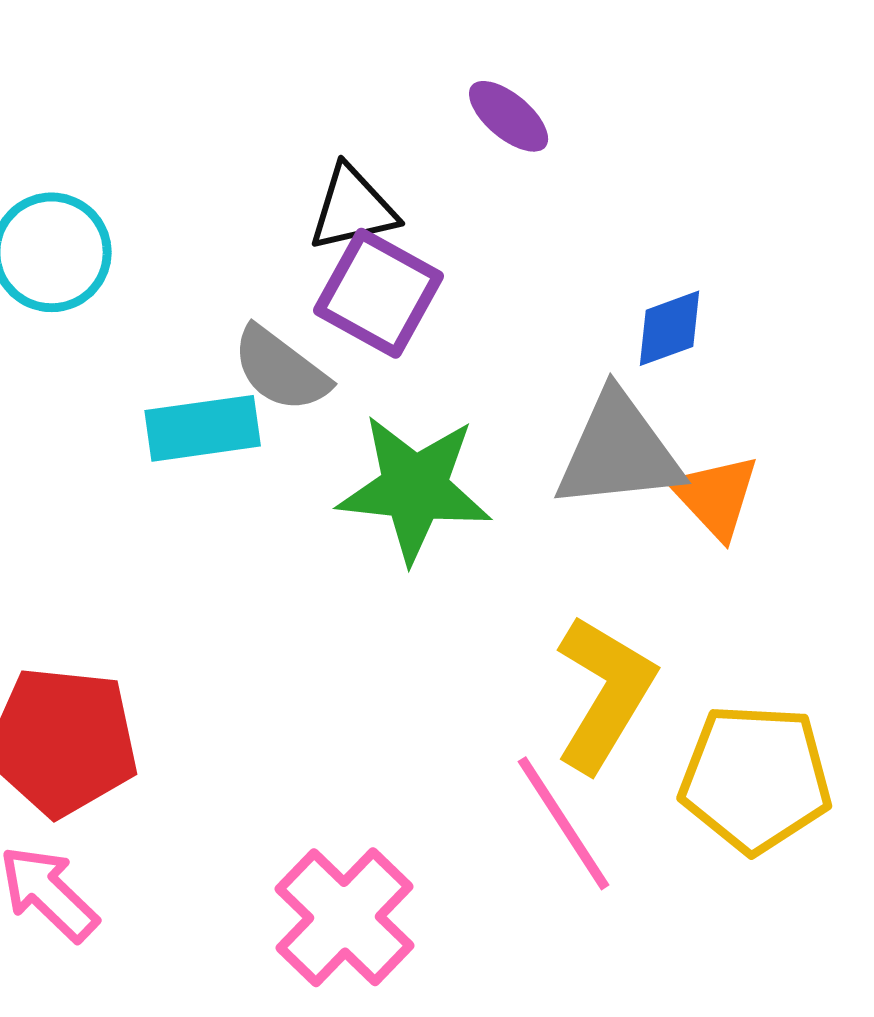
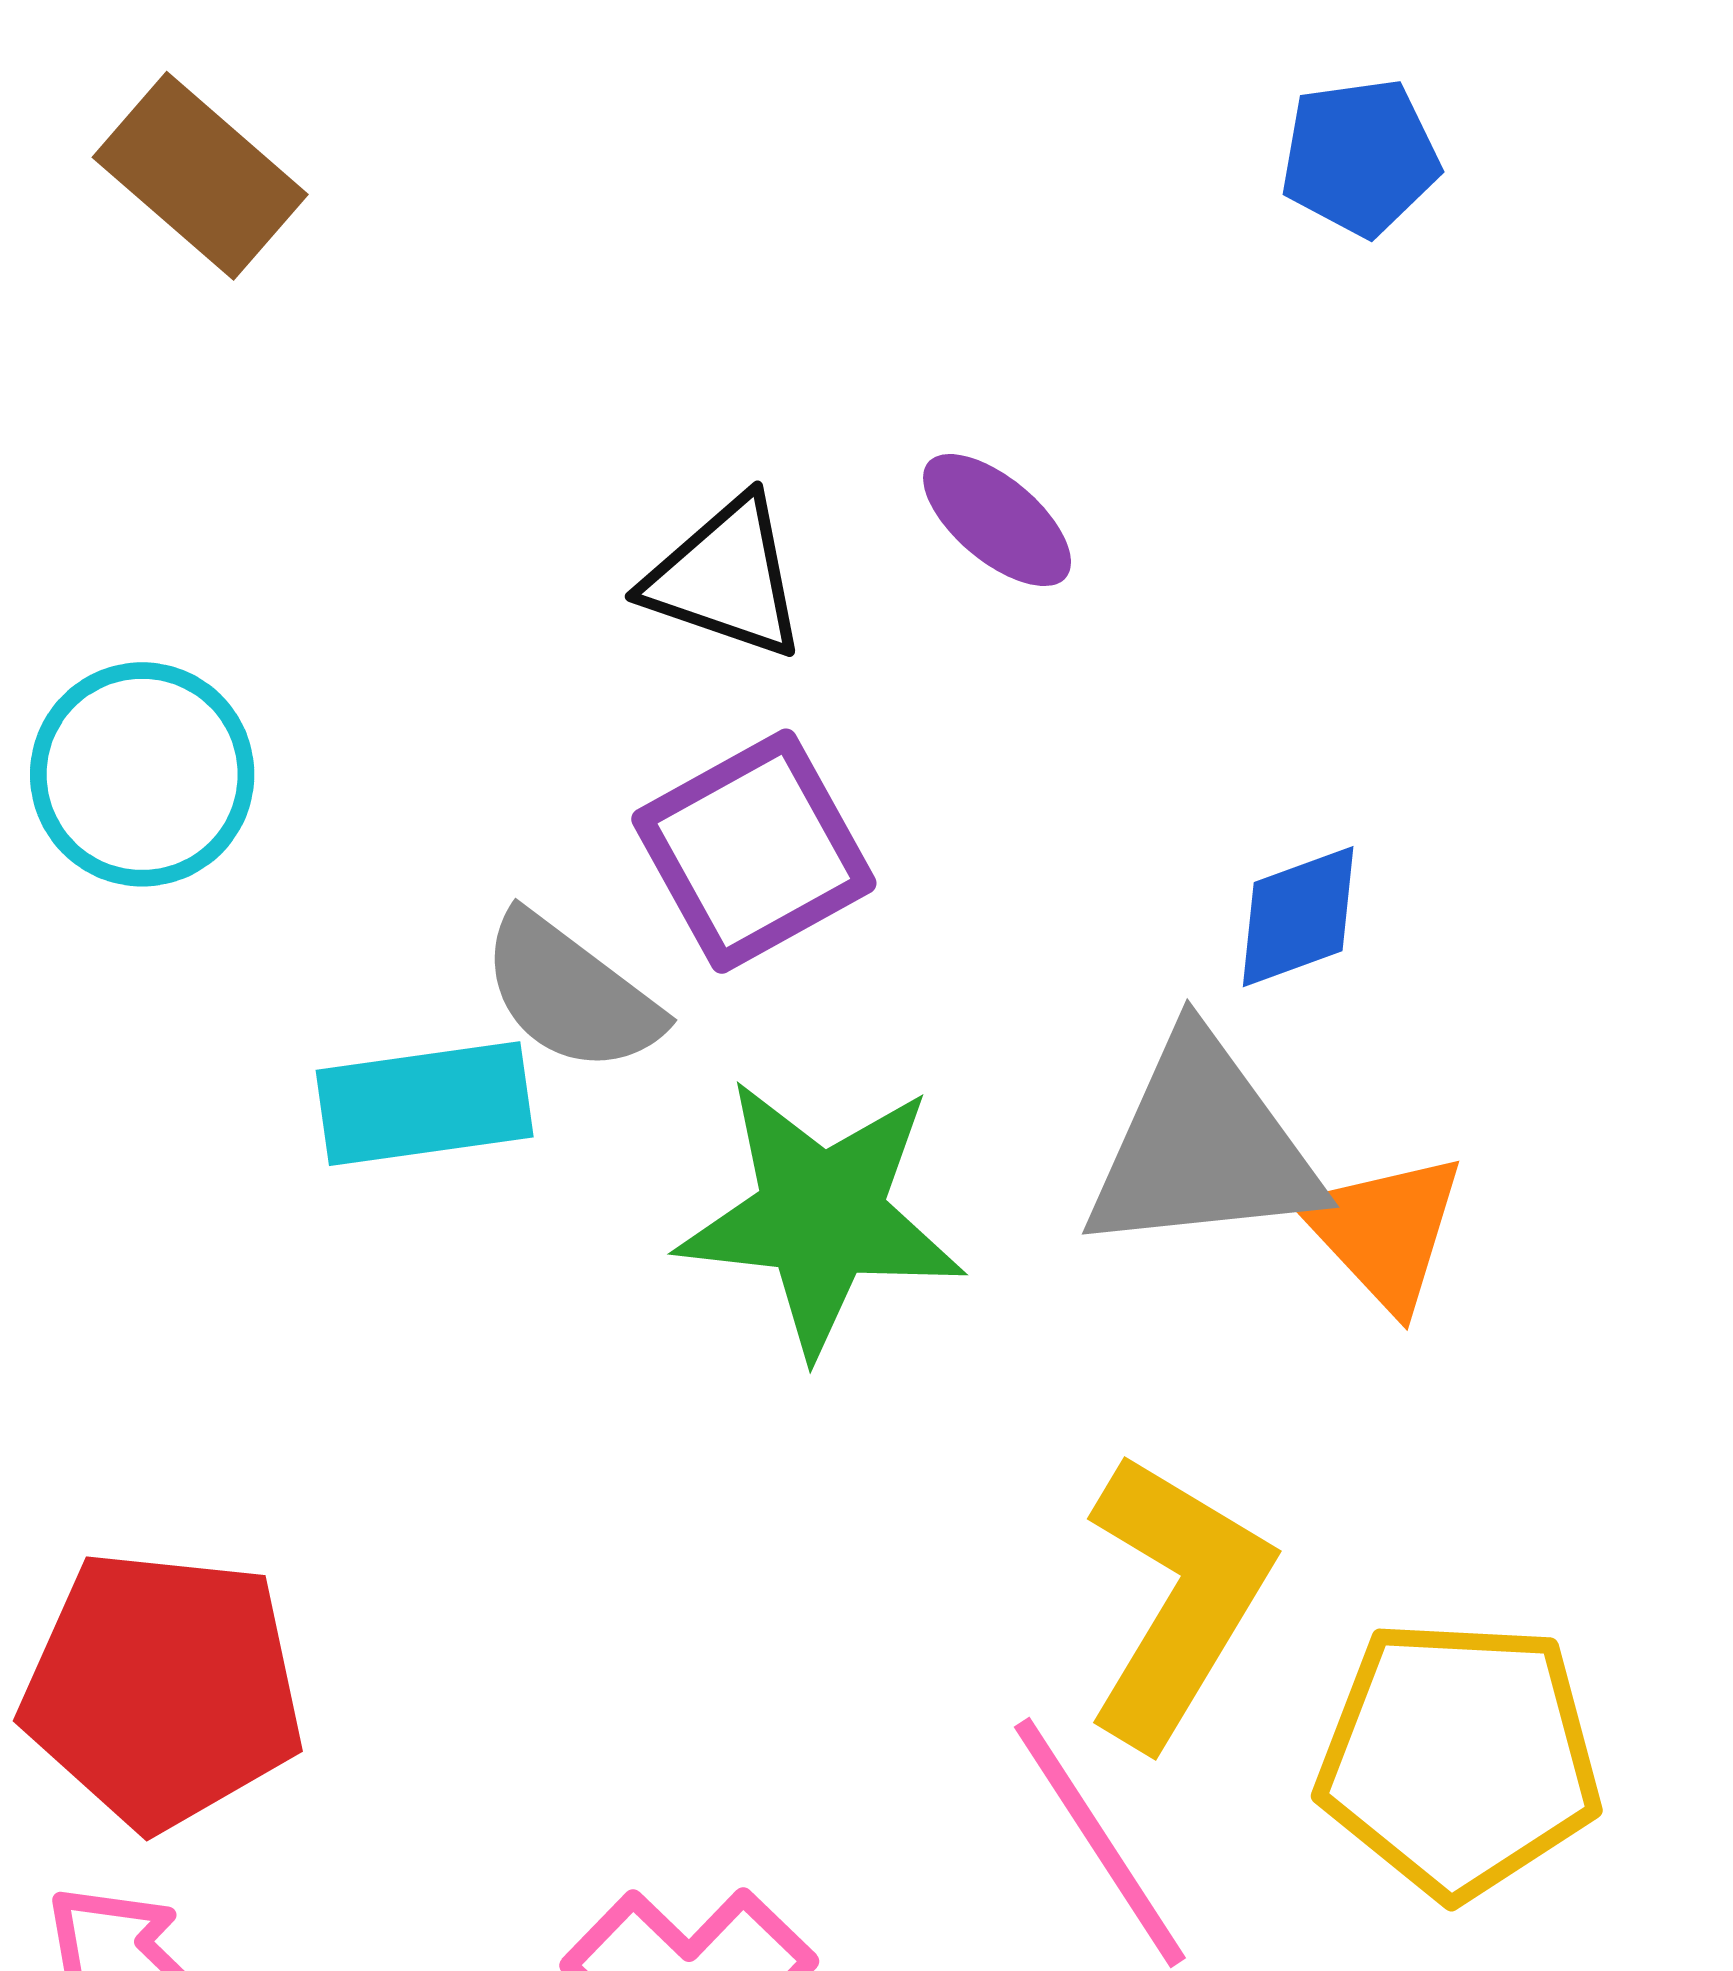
black triangle: (353, 208) -> (726, 578), moved, turned 32
purple square: (379, 293) -> (754, 851), turned 32

